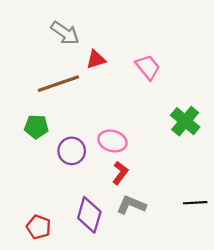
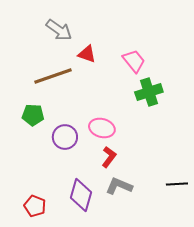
red triangle: (96, 59) -> (87, 54), turned 36
green cross: (185, 121) -> (149, 92), moved, turned 32

